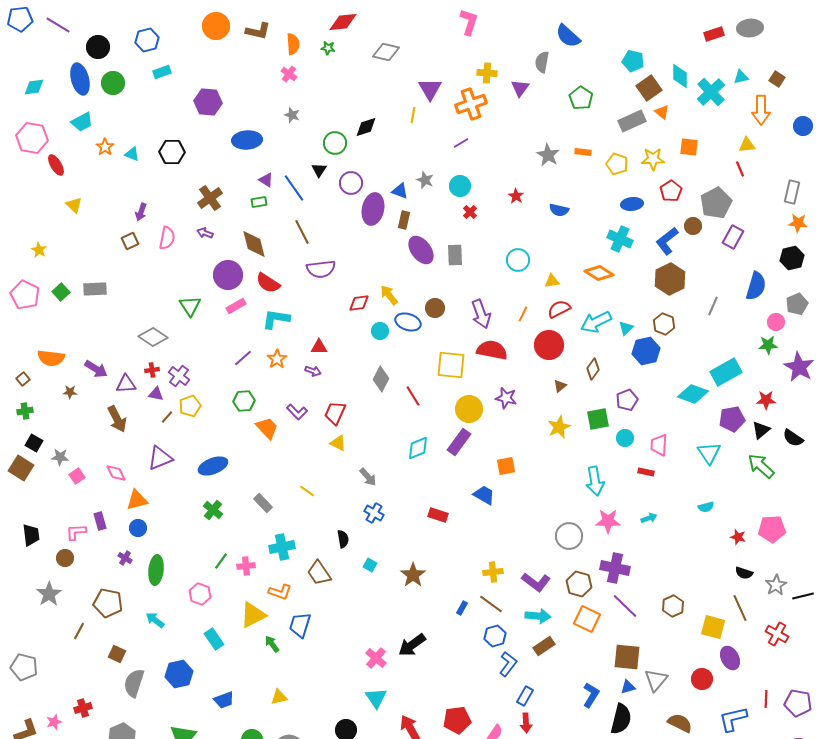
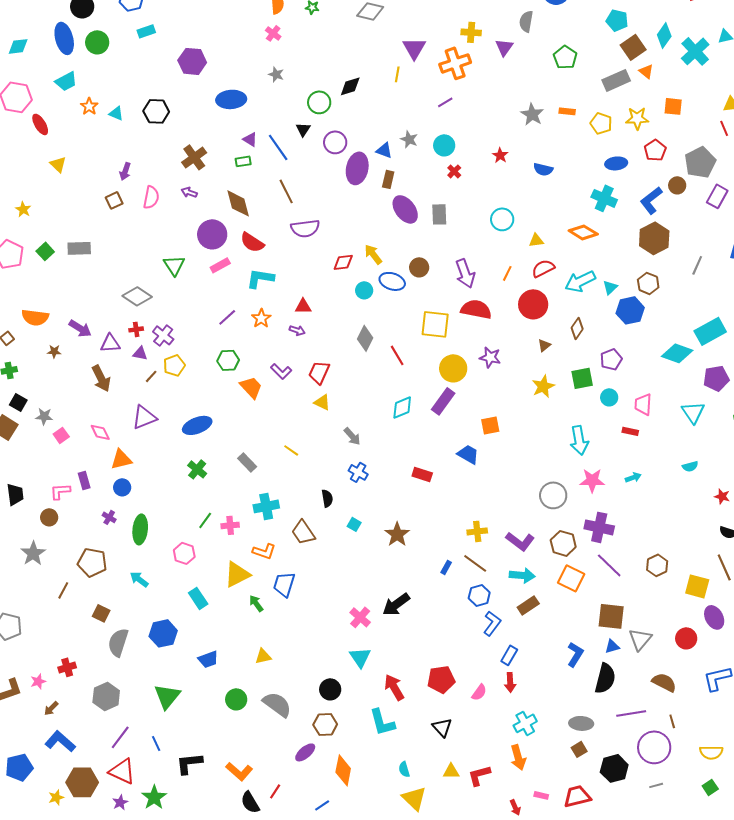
cyan diamond: (680, 76) -> (664, 35), turned 35

